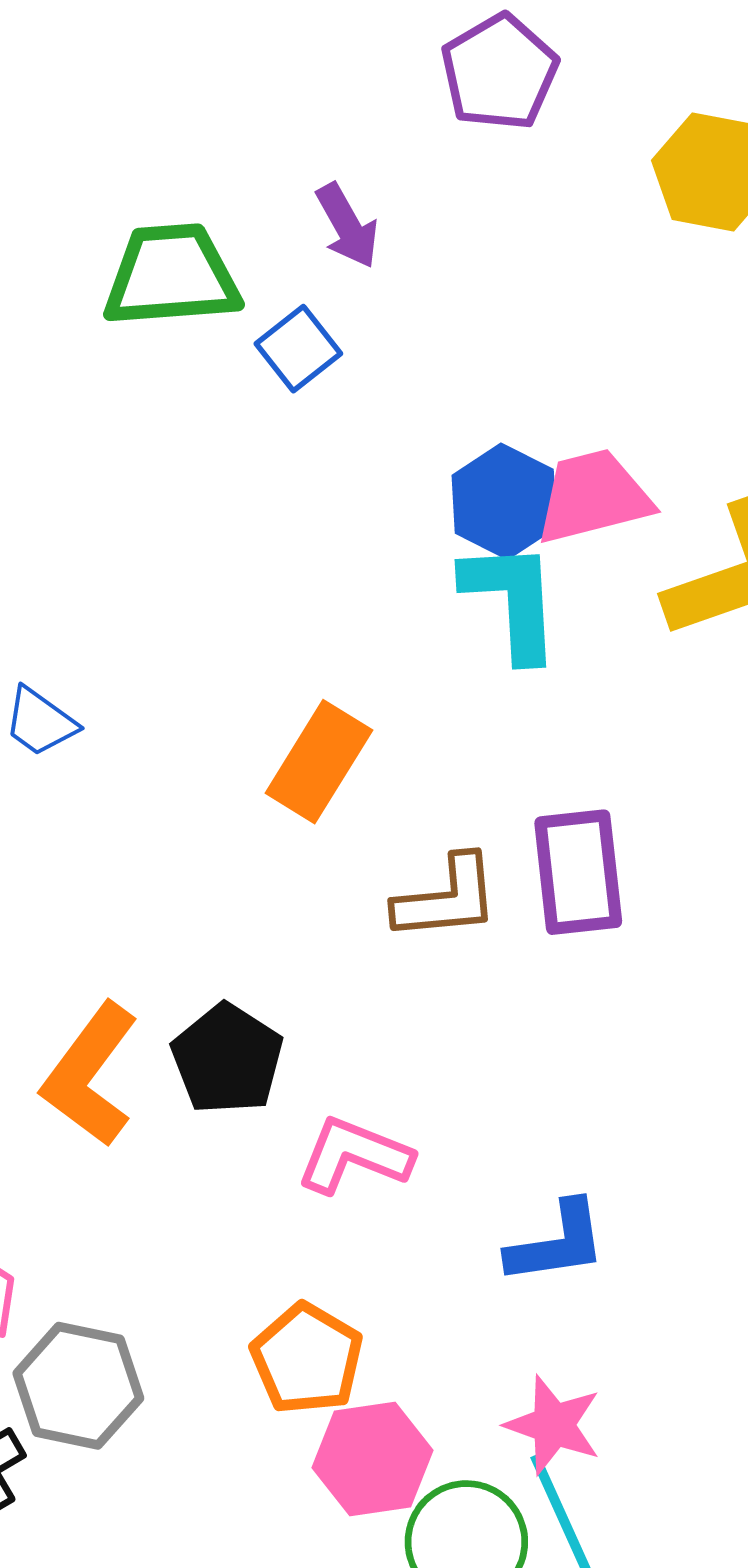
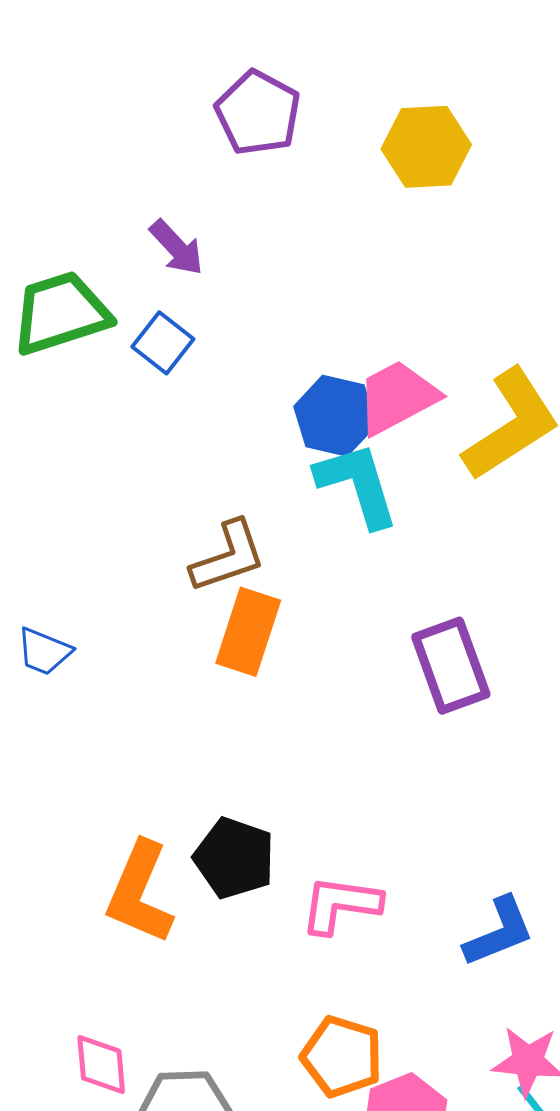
brown L-shape: (447, 898) -> (228, 557), moved

